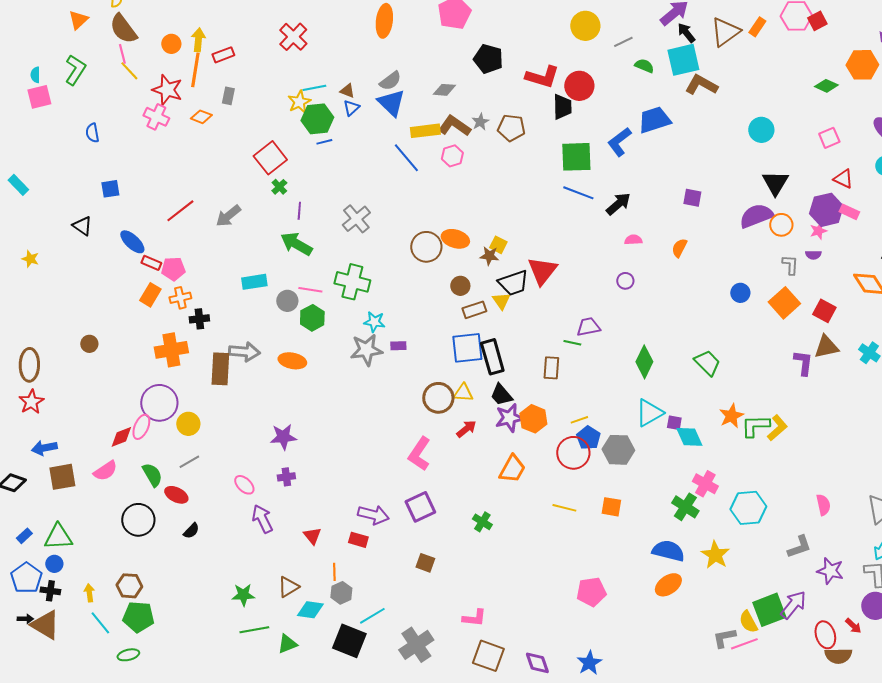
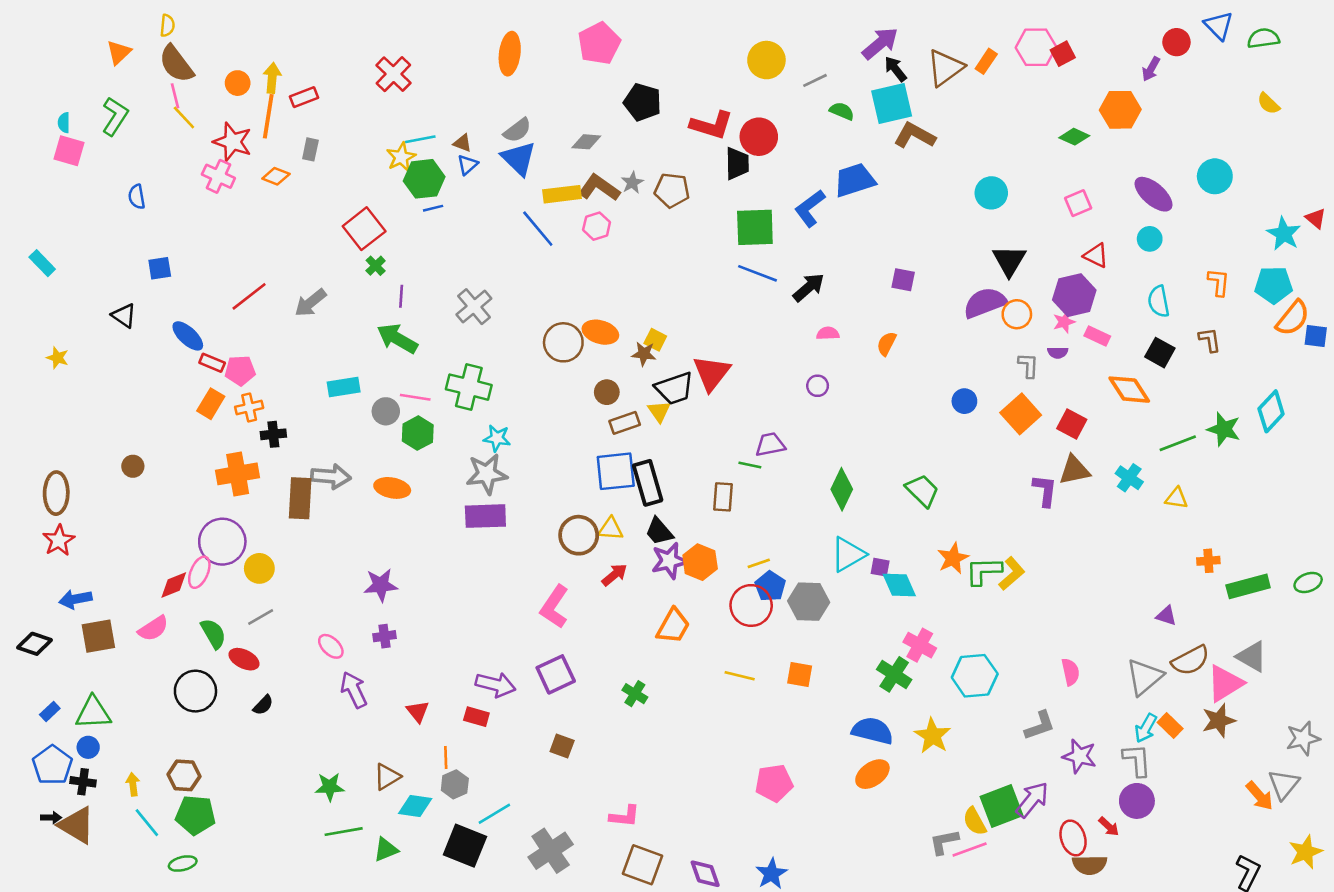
pink square: (39, 97) -> (69, 151), turned 30
pink rectangle: (849, 212) -> (1097, 336), moved
purple rectangle: (398, 346) -> (485, 516), moved, size x2.0

